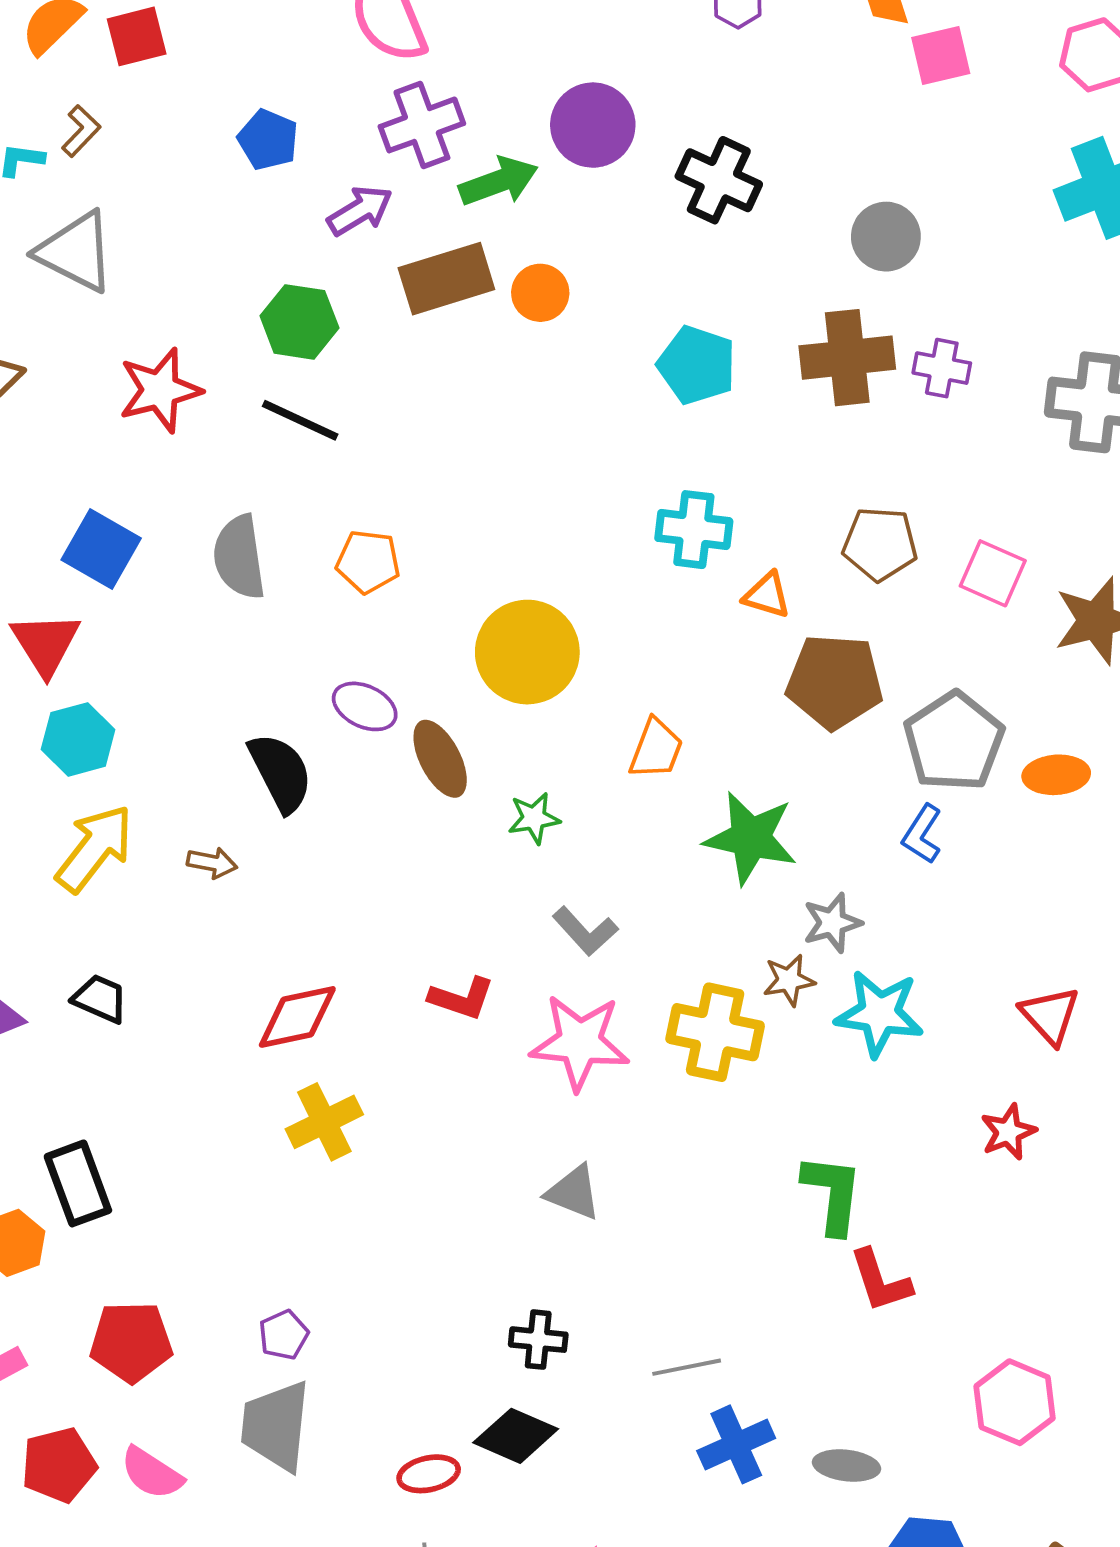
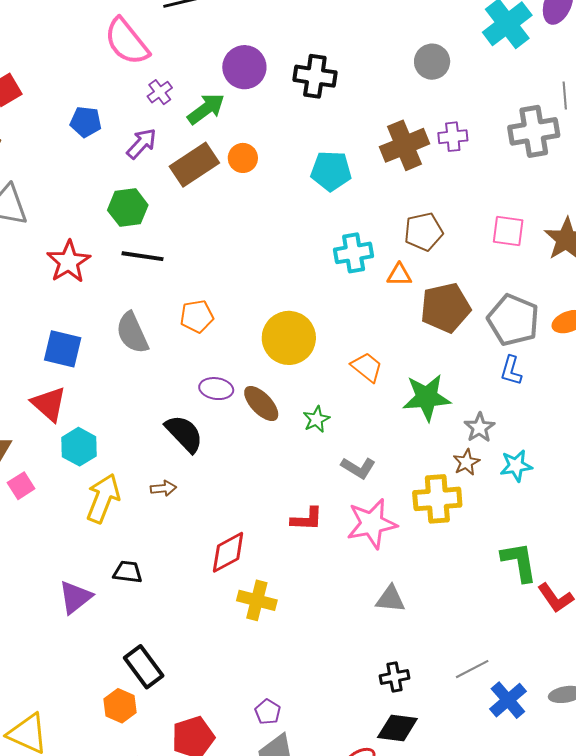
purple cross: (422, 125) -> (160, 92), size x0.6
gray circle: (886, 237) -> (432, 62), moved
brown pentagon: (880, 544) -> (424, 232), moved
orange trapezoid: (656, 749) -> (367, 367), turned -56
cyan star: (879, 1013) -> (516, 466), size x0.7
yellow cross: (324, 1122) -> (257, 600), turned -33

